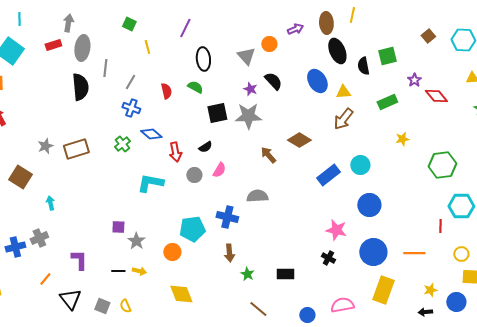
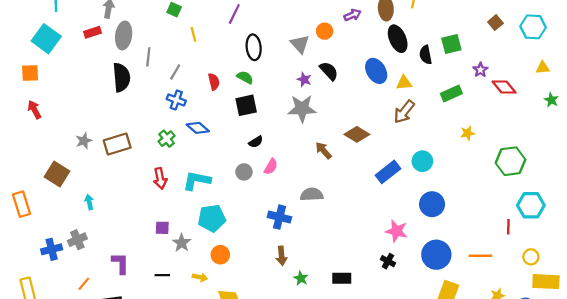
black square: (217, 113) -> (246, 105), moved
red arrow: (175, 152) -> (160, 178), moved
cyan pentagon: (192, 229) -> (212, 218), moved
yellow arrow: (139, 271) -> (200, 277), moved

